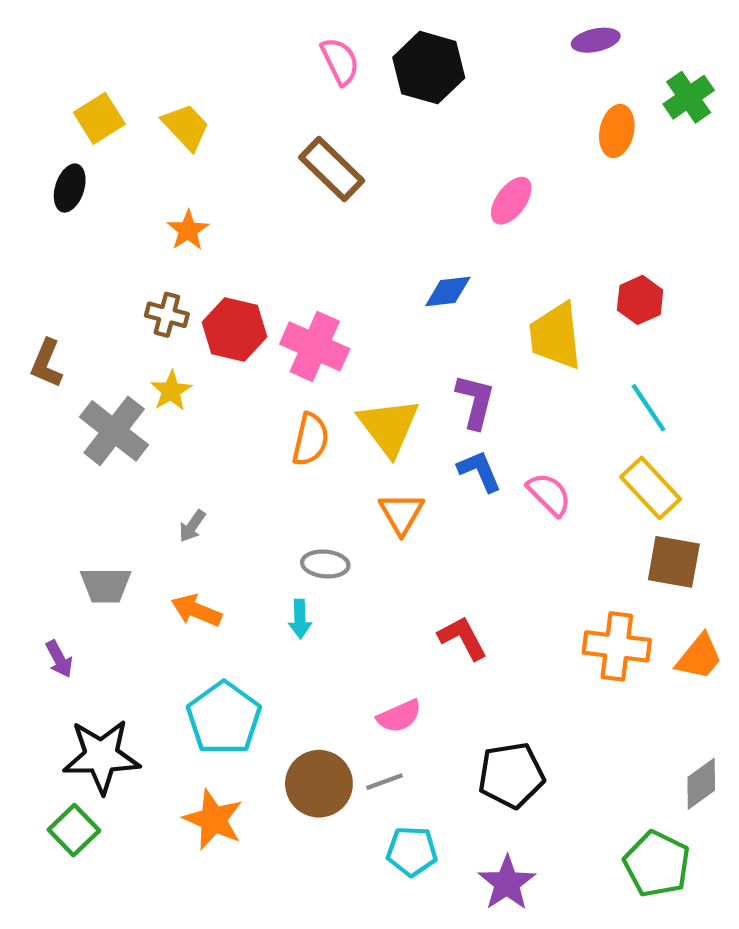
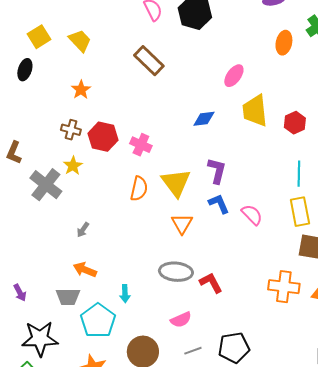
yellow trapezoid: (556, 336) -> (255, 111), moved
pink cross: (315, 346) -> (141, 145), size x0.7
cyan line: (648, 408) -> (299, 174), turned 35
yellow rectangle: (651, 488) -> (300, 212), turned 32
gray ellipse: (325, 564) -> (176, 272), moved, size x1.5
gray trapezoid: (106, 585) -> (68, 297), moved
cyan arrow: (300, 619) -> (125, 294), moved
gray line: (384, 782) -> (193, 351), moved

